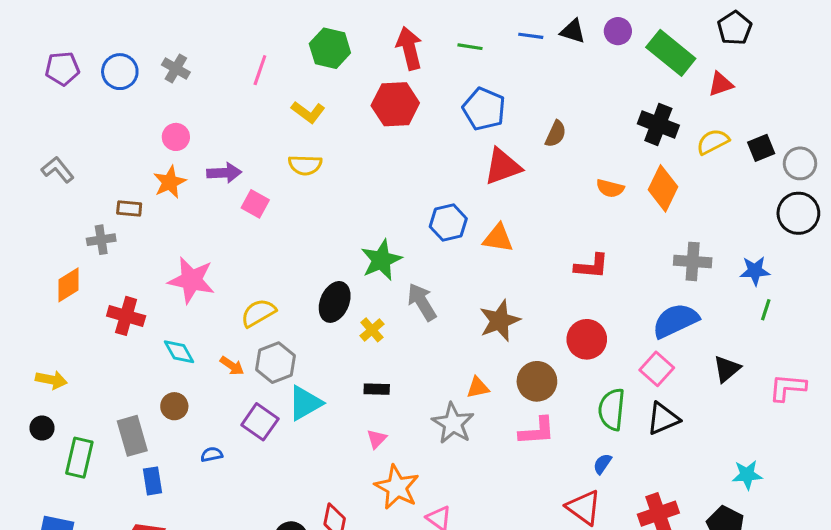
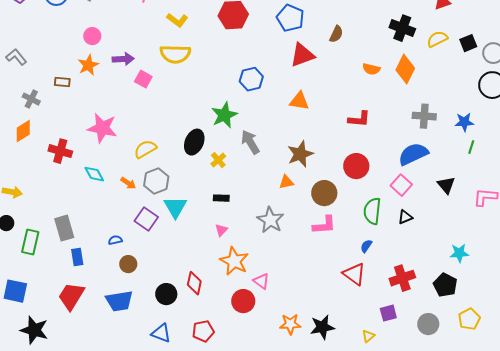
yellow semicircle: (305, 165) -> (175, 54), size x1.4
blue hexagon: (448, 223) -> (251, 79), moved
gray cross: (101, 240) -> (31, 99), moved, turned 36
black triangle: (727, 369) -> (446, 185), turned -30
orange triangle: (478, 388) -> (286, 182), moved
cyan triangle: (305, 403) -> (175, 207), turned -30
brown circle: (174, 406) -> (128, 264), moved
black triangle: (663, 419) -> (405, 217), size x0.7

